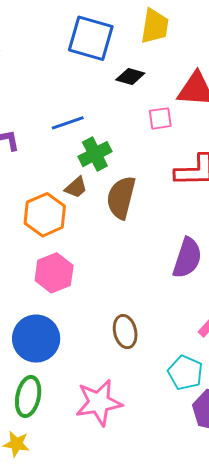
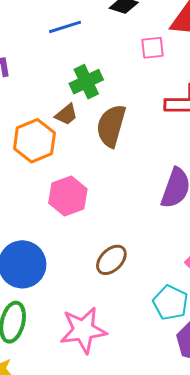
blue line: (68, 123) -> (65, 27), moved
pink hexagon: (54, 273) -> (68, 196), moved
brown ellipse: (125, 332) -> (111, 260), turned 56

